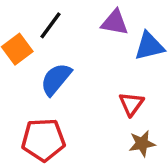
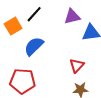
purple triangle: (115, 22) -> (72, 17), turned -30

